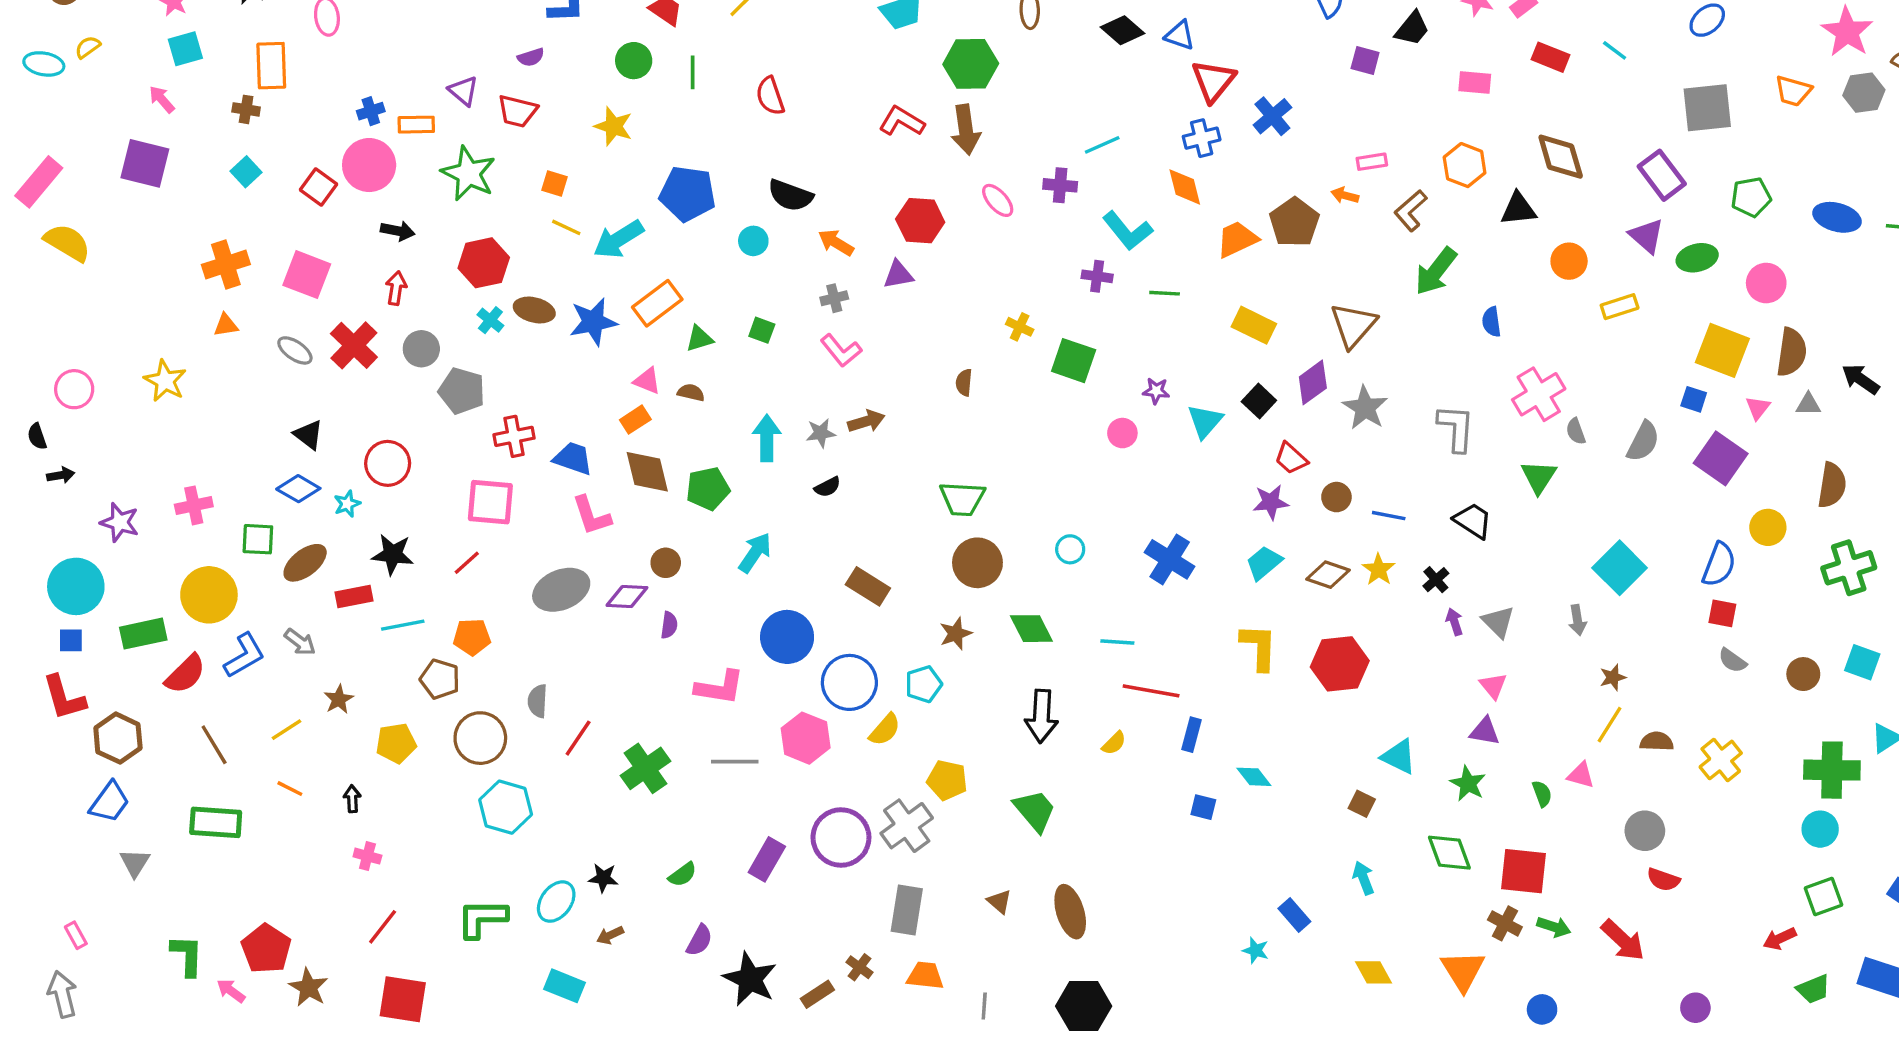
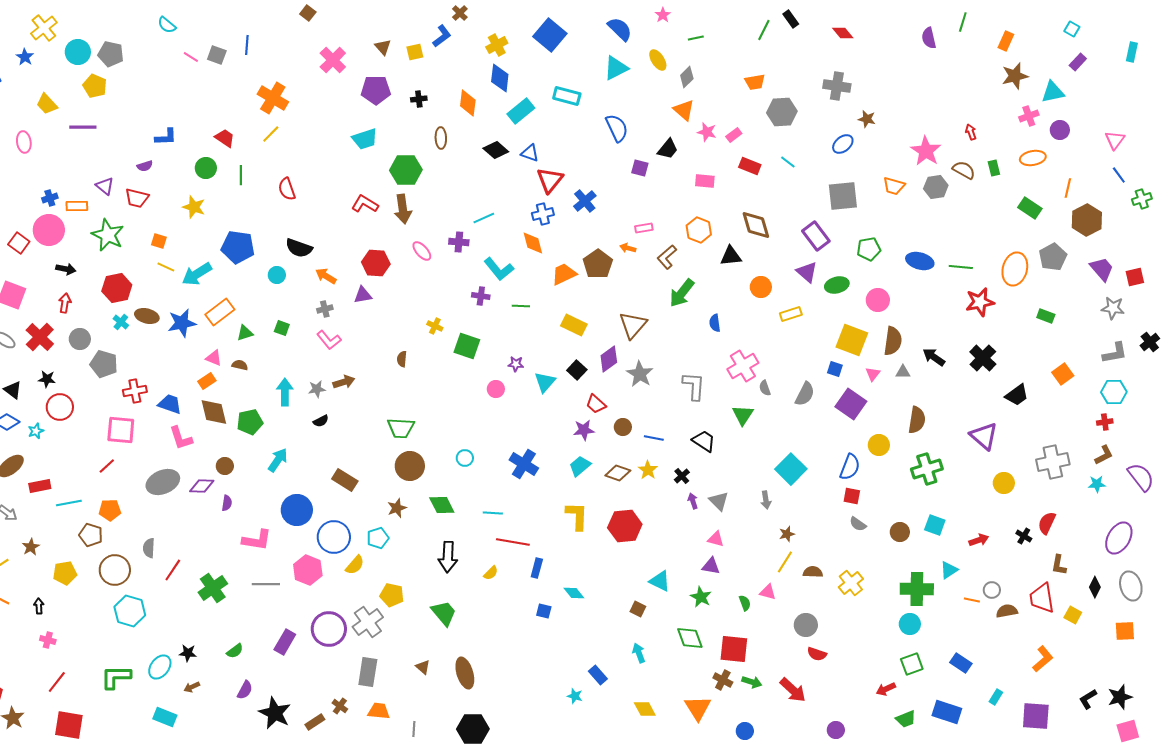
black star: (393, 554) -> (47, 379), moved, size x0.7
pink triangle: (1493, 686) -> (716, 539), turned -36

